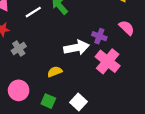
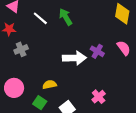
white line: (33, 12) -> (40, 18), turned 63
pink cross: (108, 61) -> (99, 97), moved, size x0.6
yellow semicircle: (55, 72) -> (50, 85), moved

